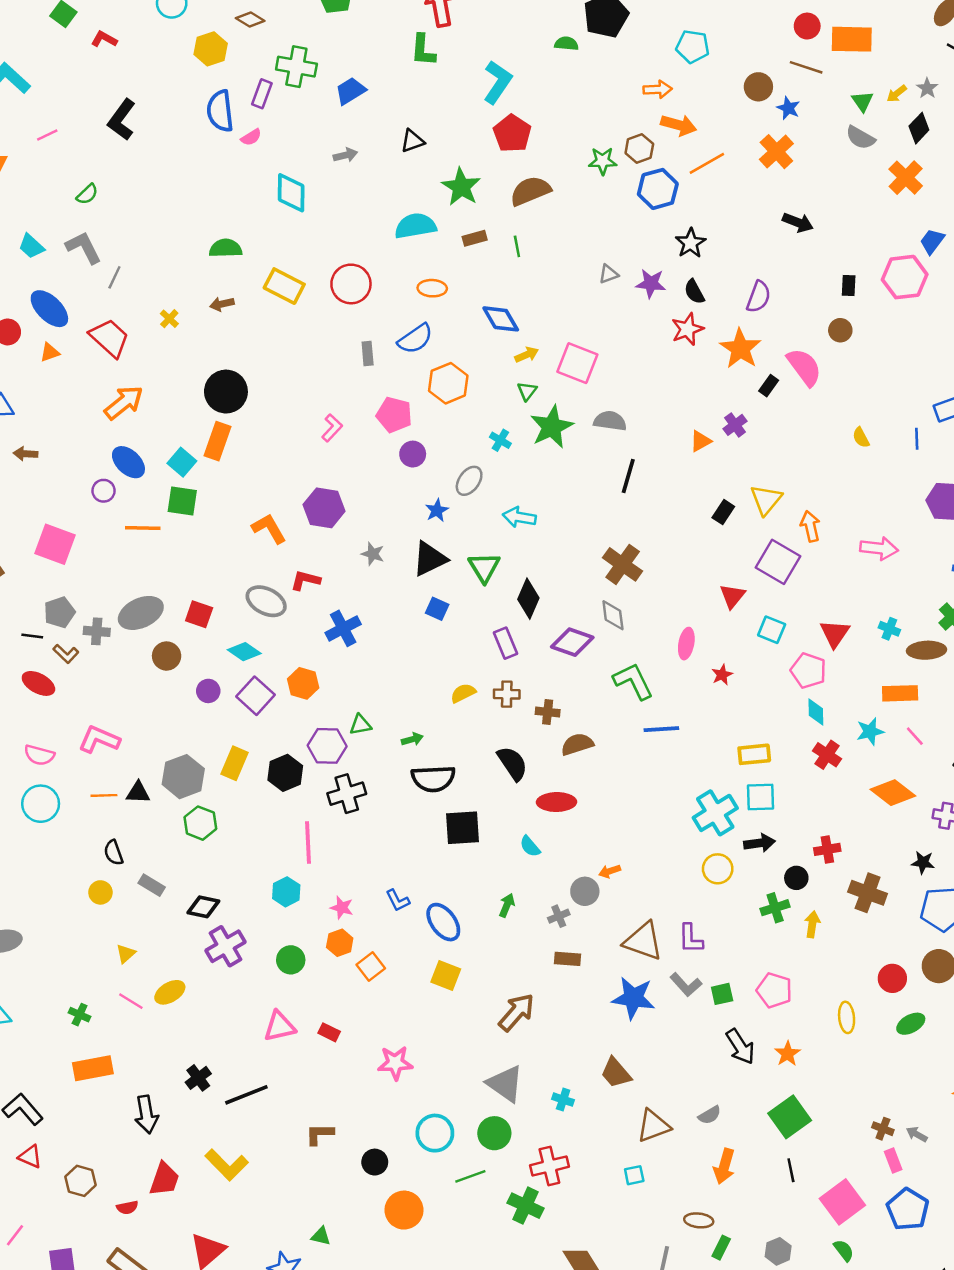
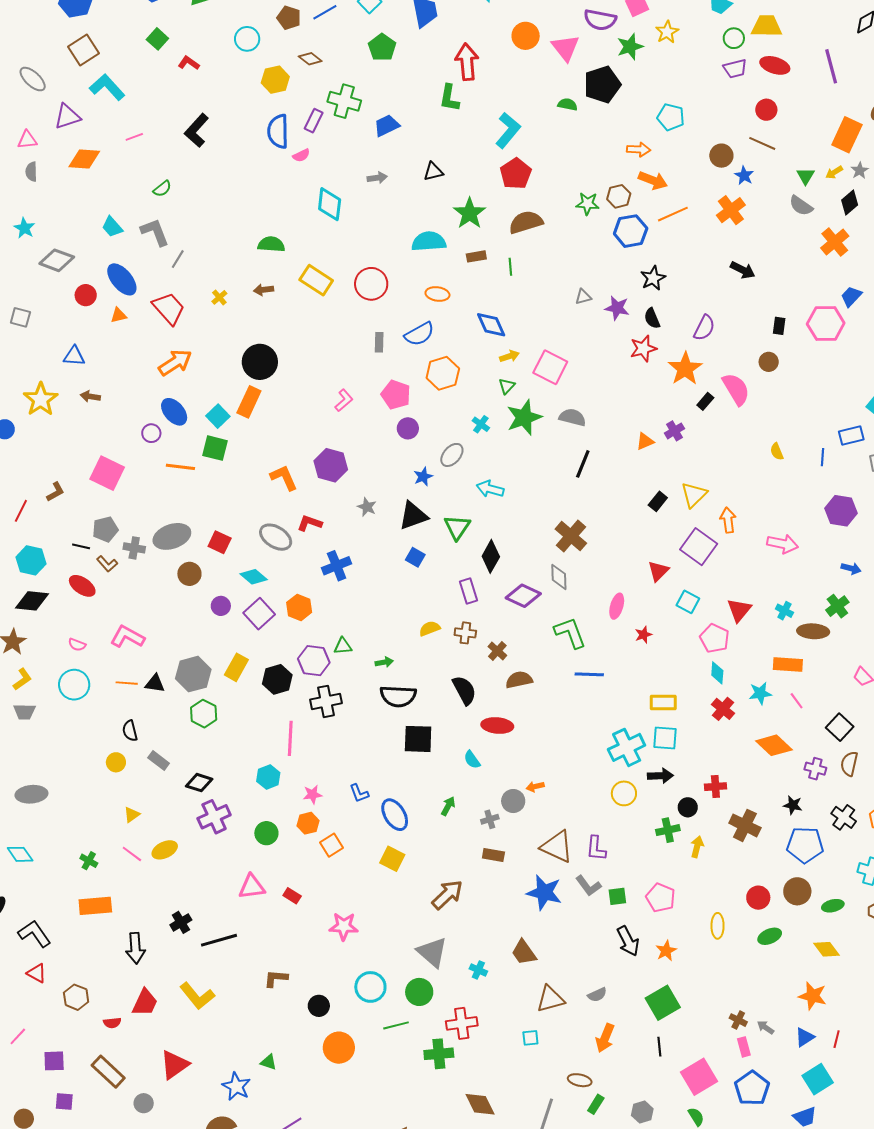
orange rectangle: (852, 39) -> (847, 135), moved, turned -72
brown cross: (548, 712) -> (497, 651), turned 30
pink semicircle: (39, 755) -> (77, 645), size x0.7
pink star: (342, 908) -> (313, 794), turned -30
green cross: (525, 1206) -> (439, 1054), turned -36

